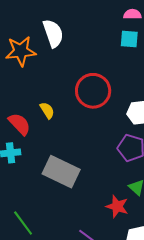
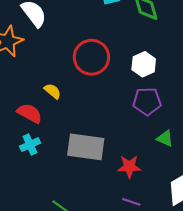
red star: (117, 206) -> (129, 167), moved

